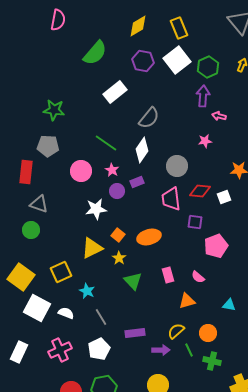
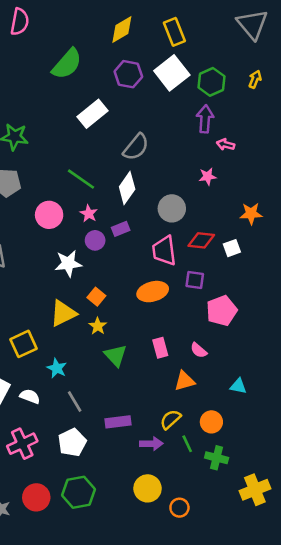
orange ellipse: (149, 237) -> (153, 292), moved

